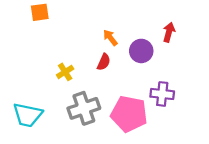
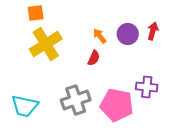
purple circle: (141, 51) -> (128, 34), moved
yellow cross: (65, 72) -> (46, 44), moved, size x2.0

